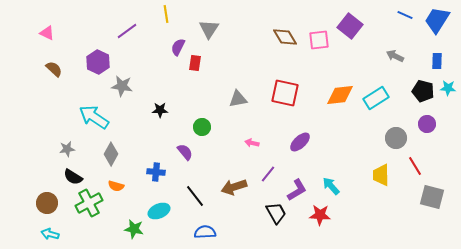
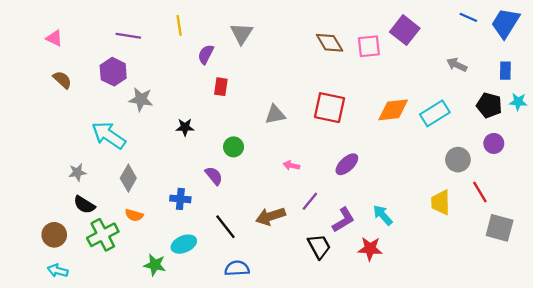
yellow line: (166, 14) -> (179, 25), moved
purple line: (127, 31) -> (128, 36), moved, turned 45
red rectangle: (195, 63) -> (221, 87), moved

